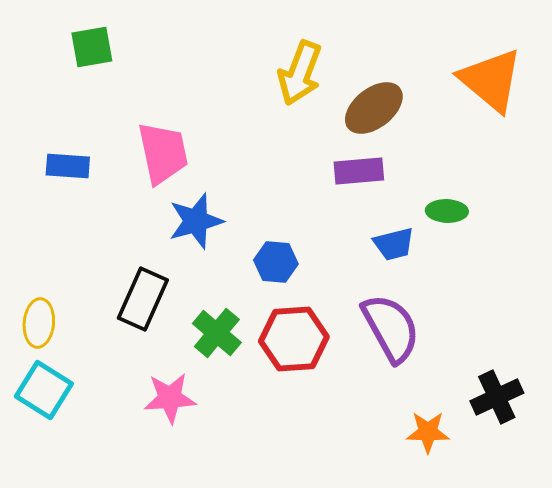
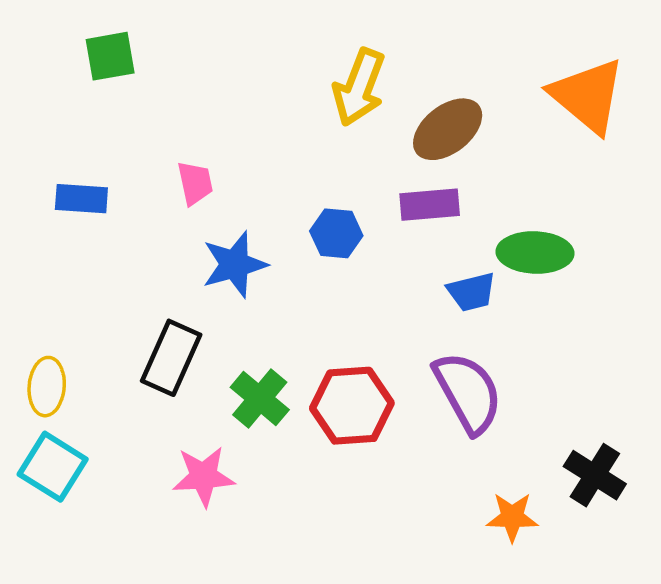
pink trapezoid: (163, 153) -> (195, 183), size x0.6
green ellipse: (447, 211) -> (535, 253), size x1.5
blue hexagon: (276, 262) -> (336, 233), moved
black cross: (497, 397) -> (595, 475), turned -33

